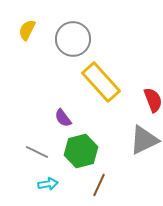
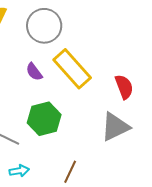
purple semicircle: (63, 118) -> (34, 72), moved
green hexagon: (81, 151) -> (44, 119), moved

